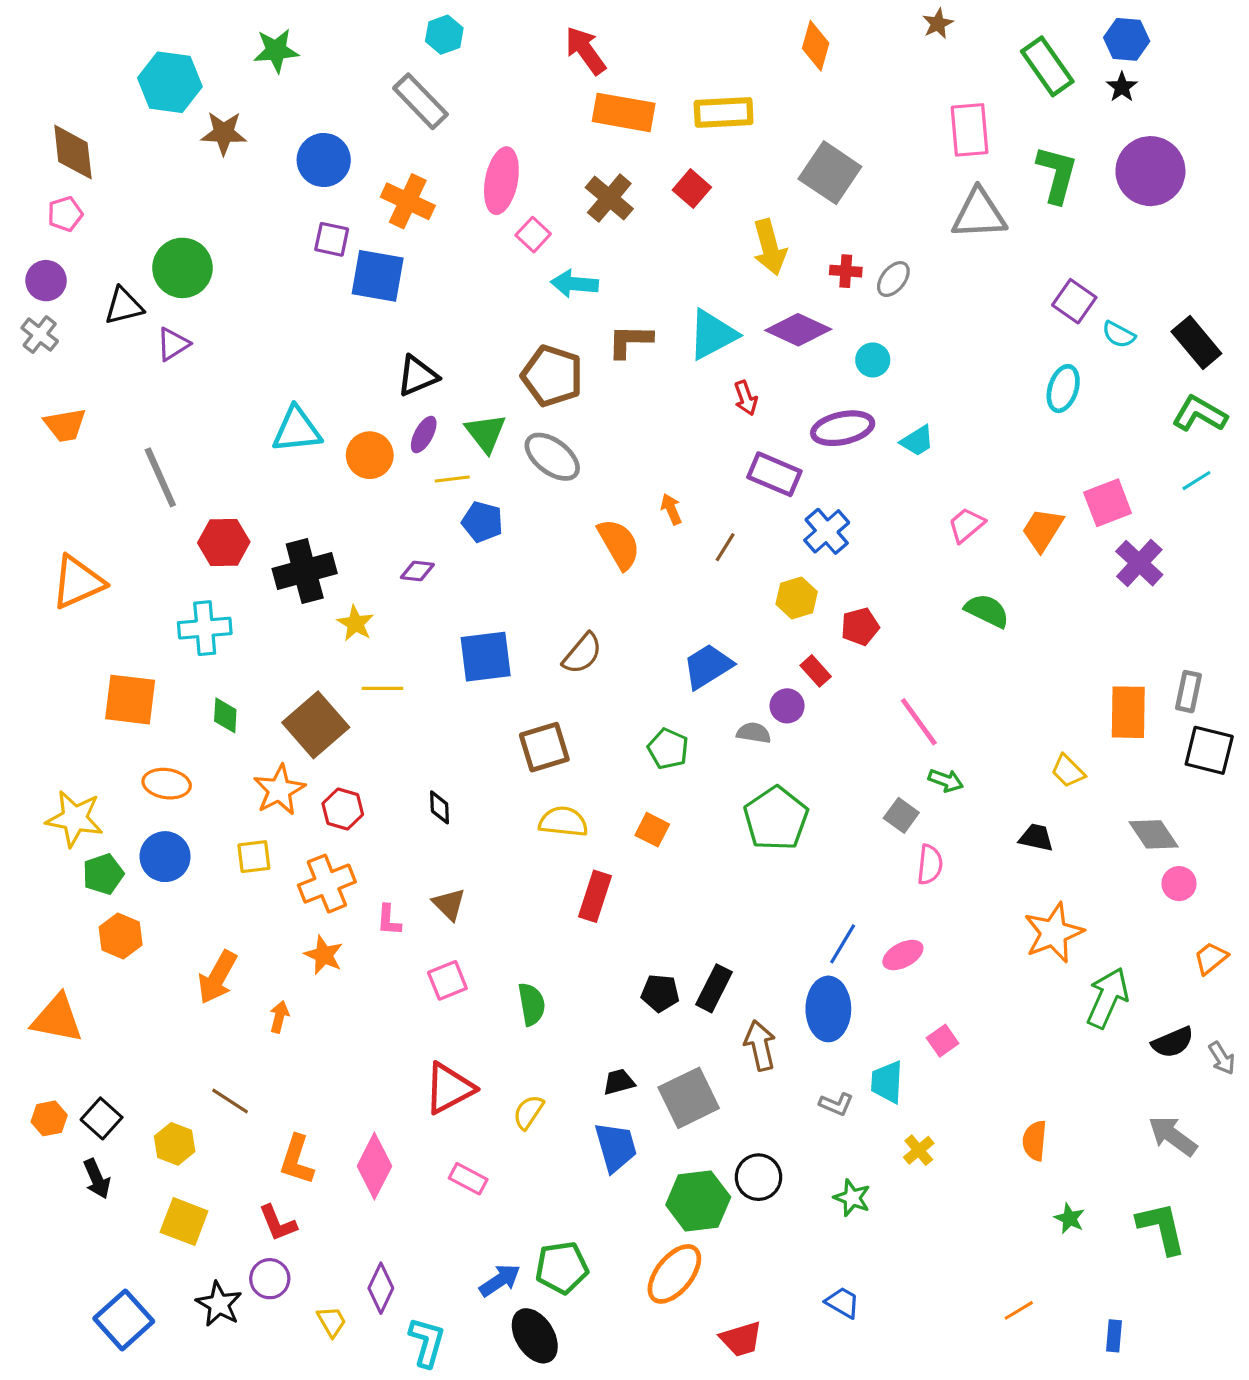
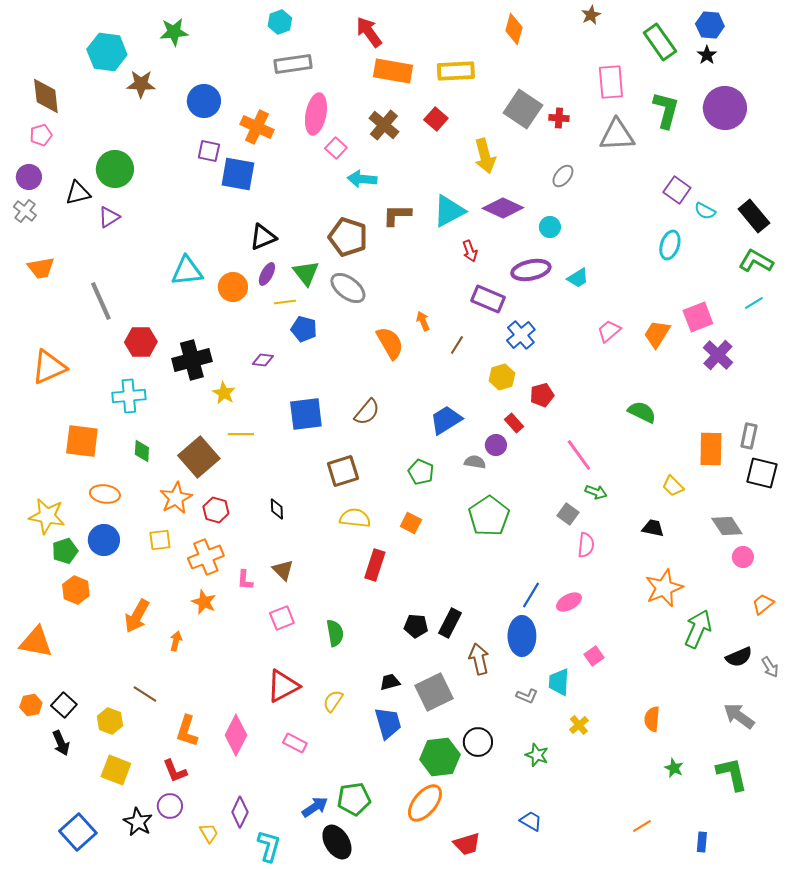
gray rectangle: (421, 101) -> (293, 64), moved, turned -54
red cross: (846, 271) -> (559, 118), moved
green semicircle: (987, 611) -> (642, 412), moved

